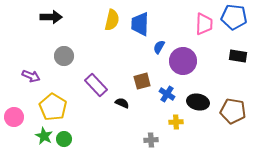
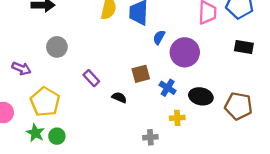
purple rectangle: (96, 85) -> (91, 78), size x0.7

